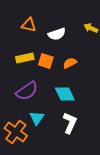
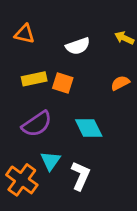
orange triangle: (29, 25) -> (25, 34), moved
orange semicircle: (70, 63) -> (120, 83), moved
white L-shape: (70, 123) -> (81, 176), moved

